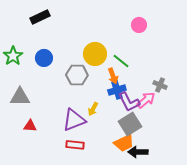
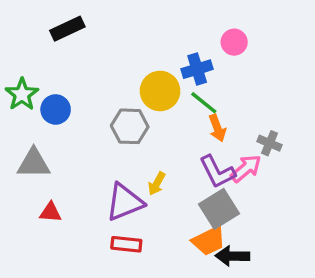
blue circle: (44, 58) -> (56, 109), moved
orange arrow: (113, 76) -> (217, 128), moved
blue cross: (117, 90) -> (197, 69), moved

